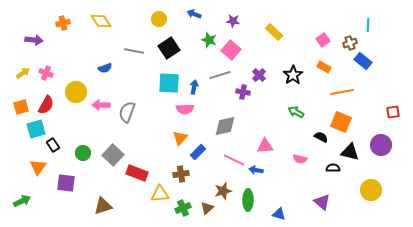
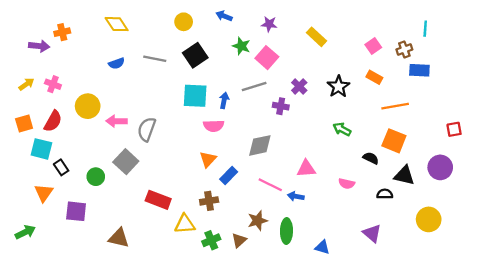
orange cross: (63, 23) -> (62, 32), moved
blue rectangle: (363, 61) -> (419, 70), turned -36
blue semicircle: (105, 68) -> (117, 63), moved
cyan square: (36, 129) -> (41, 149), turned 30
gray square: (113, 155) -> (126, 162), moved
brown triangle: (103, 206) -> (119, 238), turned 30

